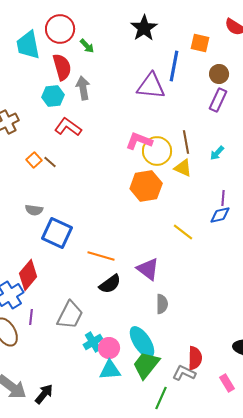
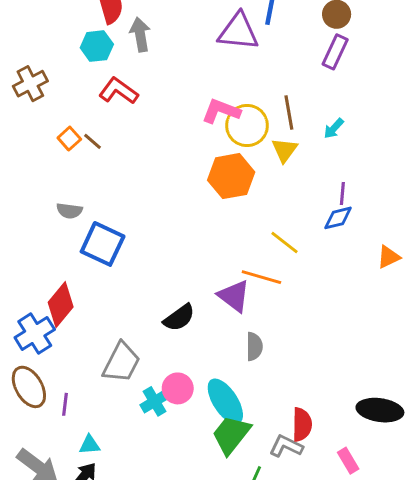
yellow triangle: (183, 168) -> (285, 150), turned 42
orange line: (101, 256) -> (261, 277), moved
purple line: (31, 317) -> (65, 404), moved
pink circle: (109, 348) -> (178, 388), moved
cyan triangle: (110, 370) -> (90, 445), moved, size x0.7

